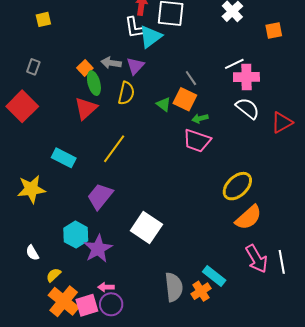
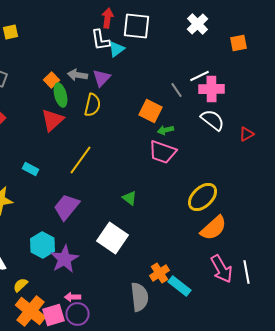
cyan triangle: (151, 37) -> (116, 49), size x0.7
gray line: (191, 78) -> (176, 90), moved
green triangle: (164, 104) -> (130, 198), moved
red triangle: (282, 122) -> (246, 134), size x0.7
cyan rectangle: (64, 158) -> (30, 169), size x0.7
orange cross: (201, 291) -> (160, 273), moved

